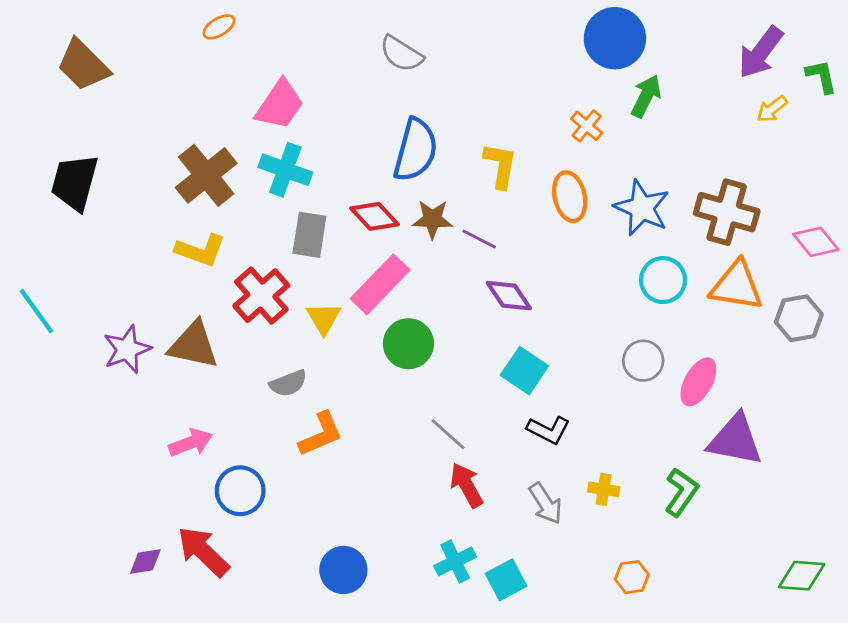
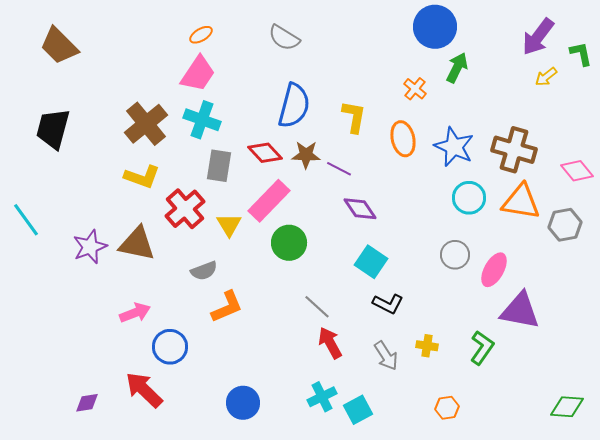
orange ellipse: (219, 27) -> (201, 35), moved
purple diamond: (145, 561) -> (87, 403), moved

